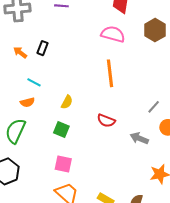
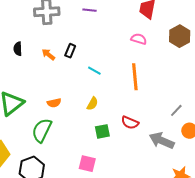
pink semicircle: (113, 34) -> (139, 39), size x0.7
cyan line: (34, 82) -> (94, 71), moved
green square: (61, 129) -> (102, 131), moved, turned -35
gray arrow: (139, 138) -> (162, 141), size x1.4

